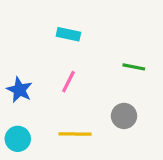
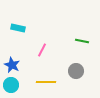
cyan rectangle: (68, 34) -> (18, 28), moved
blue star: (19, 90) -> (12, 65), moved

